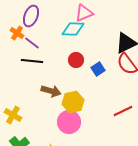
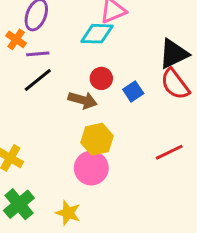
purple line: (32, 43) -> (38, 54), turned -42
black line: (32, 61) -> (38, 80), turned -45
brown arrow: (51, 91) -> (83, 100), moved

